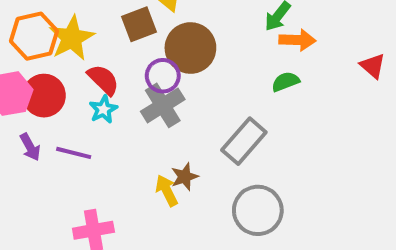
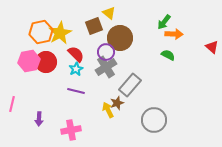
green semicircle: (286, 82) -> (168, 55), turned 48
gray rectangle: (244, 141) -> (130, 85), moved
purple arrow: (30, 147) -> (39, 119), moved, turned 32
purple line: (74, 153) -> (76, 91), moved

